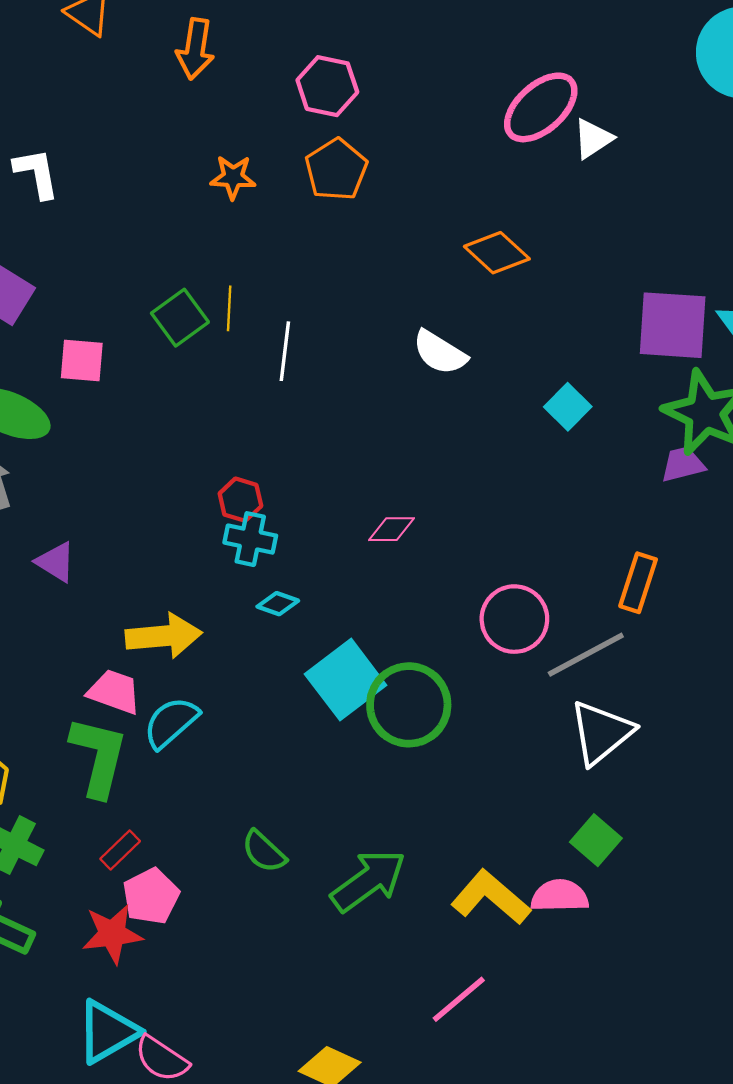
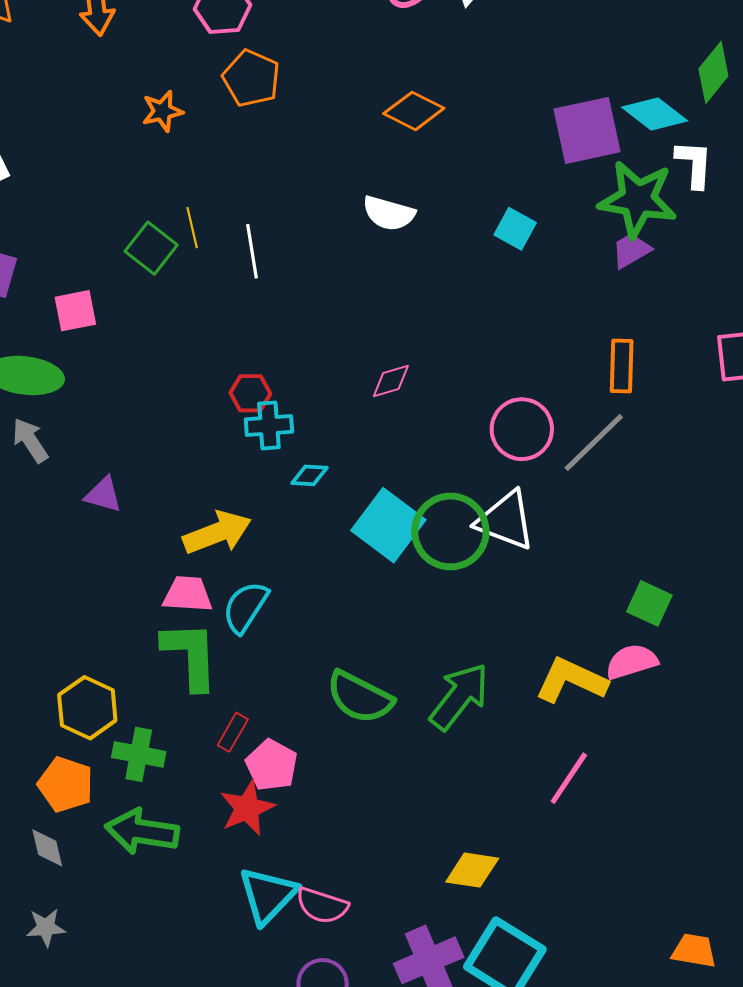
white triangle: (601, 733) -> (506, 520), moved, turned -44
green semicircle: (264, 852) -> (360, 697), size x1.5

